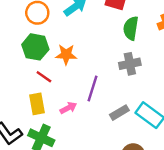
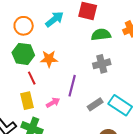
green semicircle: (131, 28) -> (101, 35), turned 78
red line: (44, 77) -> (32, 78), turned 32

